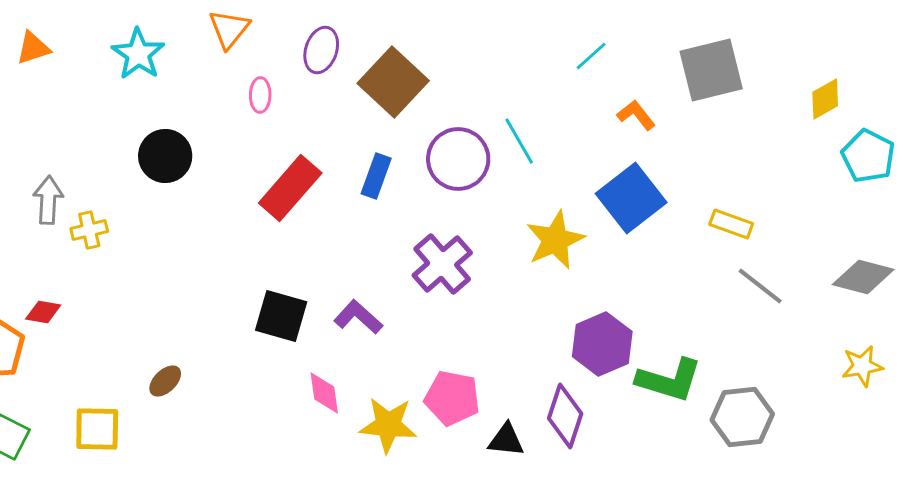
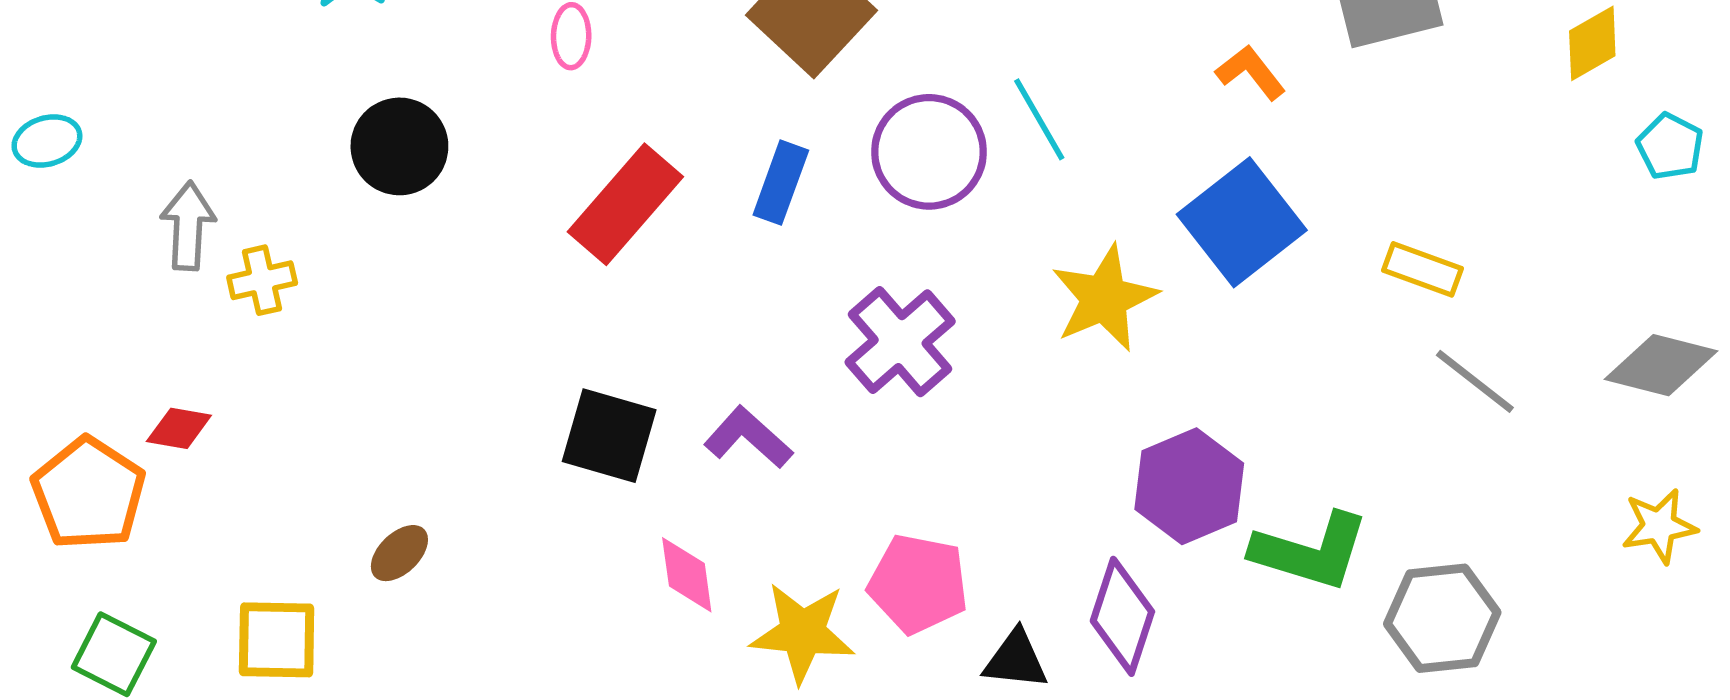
cyan pentagon: (868, 156) -> (1670, 146), size x0.7

